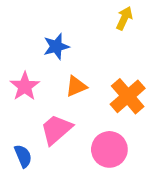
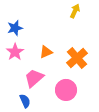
blue star: (56, 46) -> (15, 28), moved
blue semicircle: (23, 156) -> (25, 101), moved

